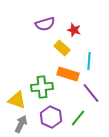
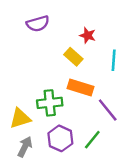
purple semicircle: (45, 24) -> (38, 24), moved
cyan line: (89, 61) -> (114, 60), moved
yellow triangle: (17, 100) -> (20, 118), turned -36

